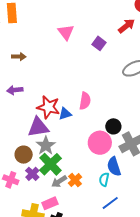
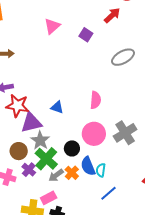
pink triangle: (66, 32) -> (52, 26), turned 30
pink semicircle: (85, 101) -> (95, 100), moved
red star: (48, 107) -> (17, 106), moved
blue triangle: (65, 114) -> (57, 107), turned 40
black circle: (113, 126) -> (72, 148), moved
blue semicircle: (114, 167) -> (88, 166), moved

